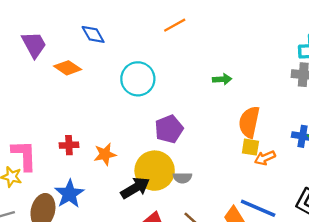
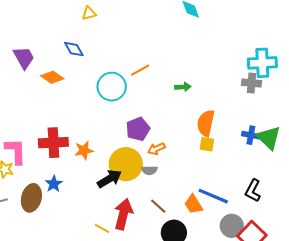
orange line: (175, 25) -> (140, 70), moved
red cross: (69, 145) -> (53, 143), size x1.8
orange arrow: (265, 158) -> (156, 149), moved
blue star: (69, 194) -> (54, 184), size x0.7

